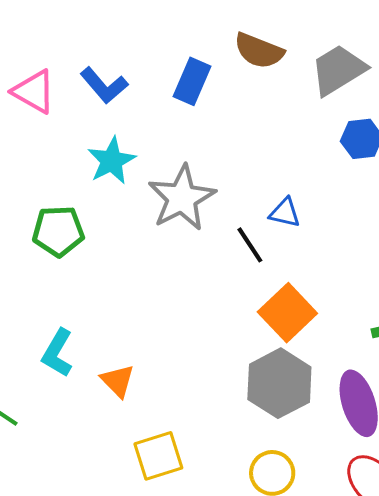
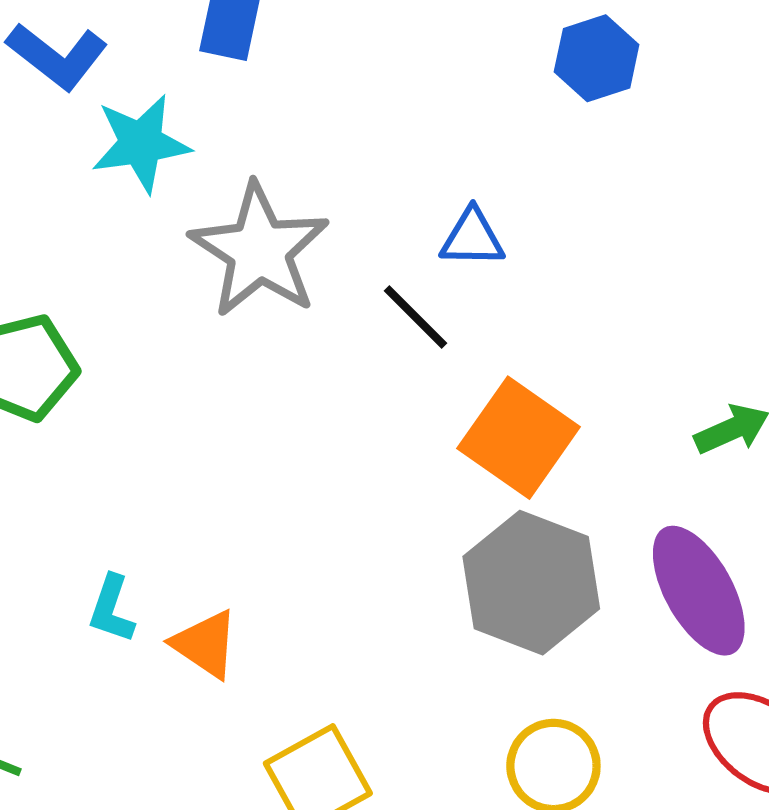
cyan star: (112, 161) -> (141, 143), moved, turned 30
cyan L-shape: (57, 353) -> (112, 609), moved, size x0.7

